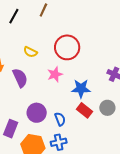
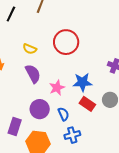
pink star: (55, 74) -> (57, 88), moved
purple semicircle: (20, 78) -> (33, 74), moved
blue cross: (59, 142) -> (72, 135), moved

